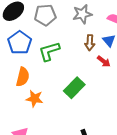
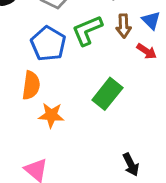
blue pentagon: (20, 43) -> (48, 44), moved
green L-shape: (49, 51) -> (87, 30), moved

